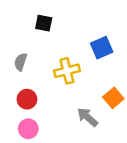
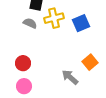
gray semicircle: (21, 62) -> (30, 23), moved, turned 96
yellow cross: (67, 71) -> (54, 18), moved

